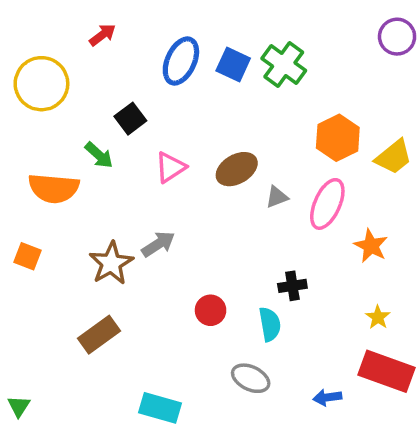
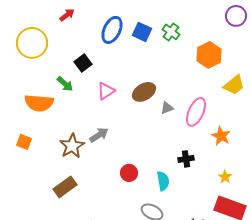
green cross: (284, 64) -> (171, 32), size x0.7
orange hexagon: (338, 138) -> (209, 55), moved
black cross: (292, 286) -> (186, 159), moved

